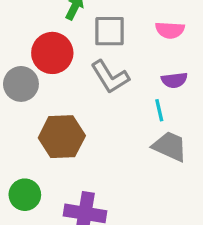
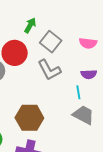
gray square: (109, 31) -> (51, 42), turned 35
brown hexagon: (62, 137) -> (29, 118), moved

